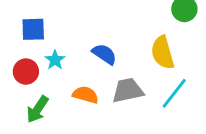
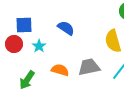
blue semicircle: (104, 54) -> (66, 28), moved
red circle: (26, 72) -> (14, 44), moved

